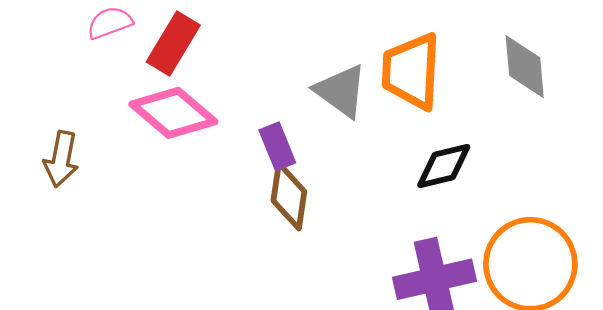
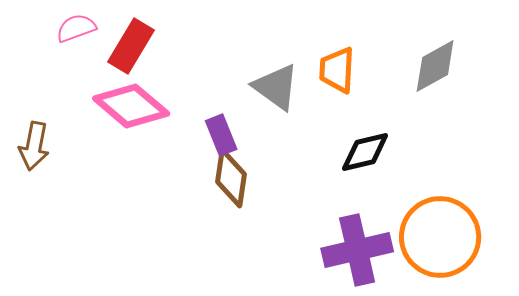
gray diamond: (525, 67) -> (435, 66), turned 66
orange trapezoid: (411, 71) -> (337, 70), size x0.7

